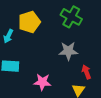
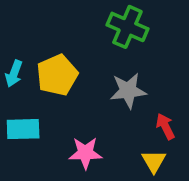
yellow pentagon: (29, 22) -> (57, 75), moved

